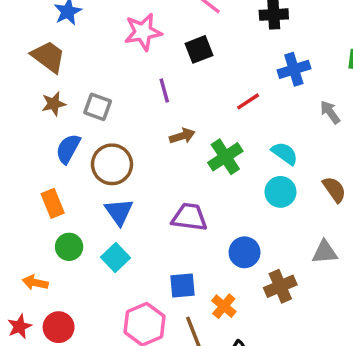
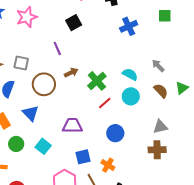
pink star: (143, 32) -> (27, 17), moved
red line: (248, 101) -> (105, 103), moved
gray arrow: (330, 112) -> (158, 66), moved
brown circle: (112, 164) -> (44, 84), moved
blue triangle: (119, 212) -> (31, 113), moved
purple trapezoid: (189, 217) -> (72, 126), moved
brown cross: (280, 286) -> (157, 150), moved, turned 30

